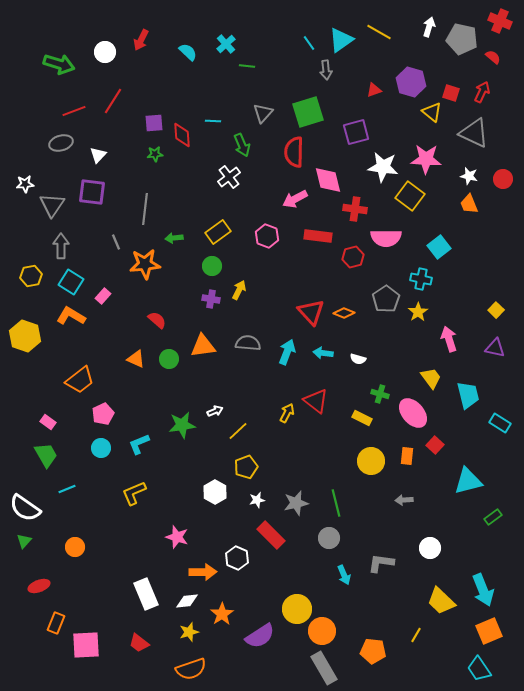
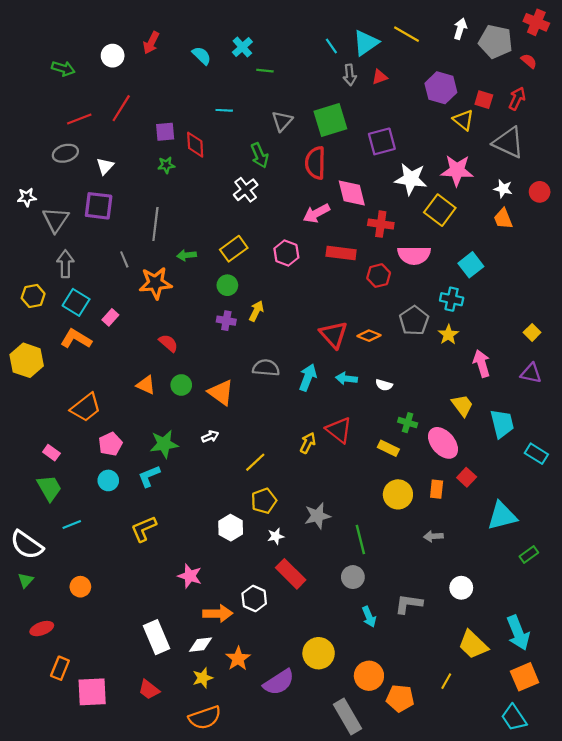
green arrow: (59, 64) -> (63, 68), size x0.7
red triangle: (374, 90) -> (380, 77), moved
cyan line: (213, 121) -> (224, 110), moved
orange triangle: (203, 346) -> (221, 392), moved, turned 44
white arrow: (215, 411) -> (210, 436), moved
green star: (182, 425) -> (164, 444), moved
gray star: (296, 503) -> (317, 516), moved
orange circle: (322, 631) -> (369, 676), moved

